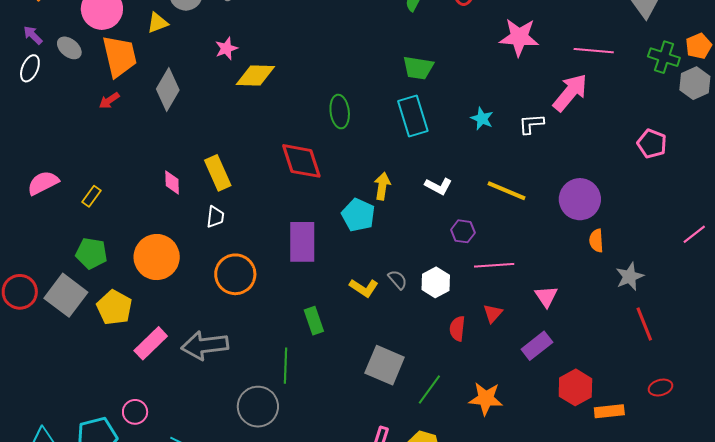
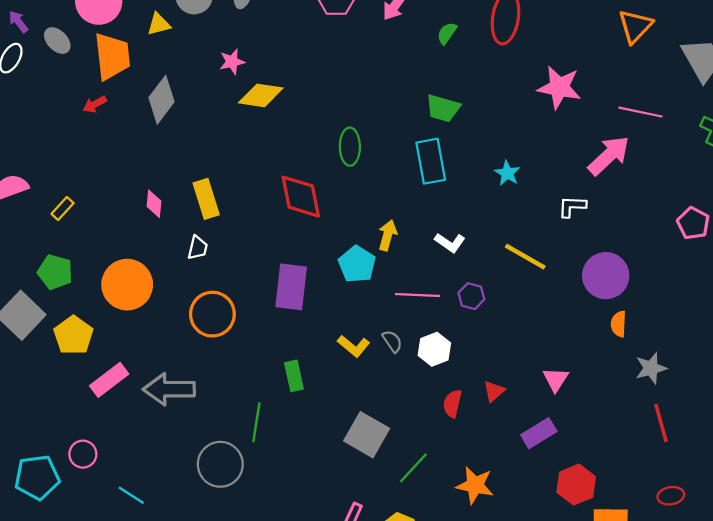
white L-shape: (531, 124) -> (572, 207), moved
pink line: (494, 265) -> (417, 295), moved

